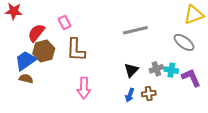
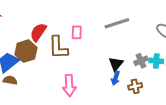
pink rectangle: (64, 23) -> (77, 32), moved, turned 32
red semicircle: (36, 33) -> (38, 32), moved
blue arrow: (130, 95) -> (116, 78), moved

